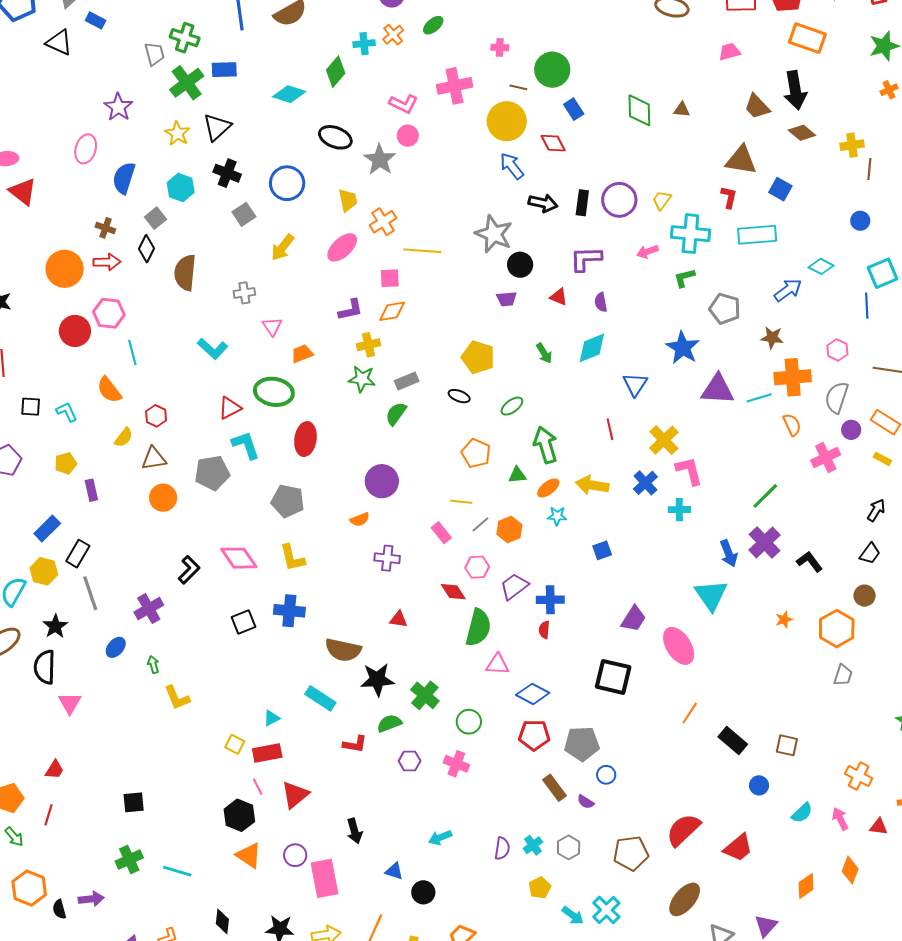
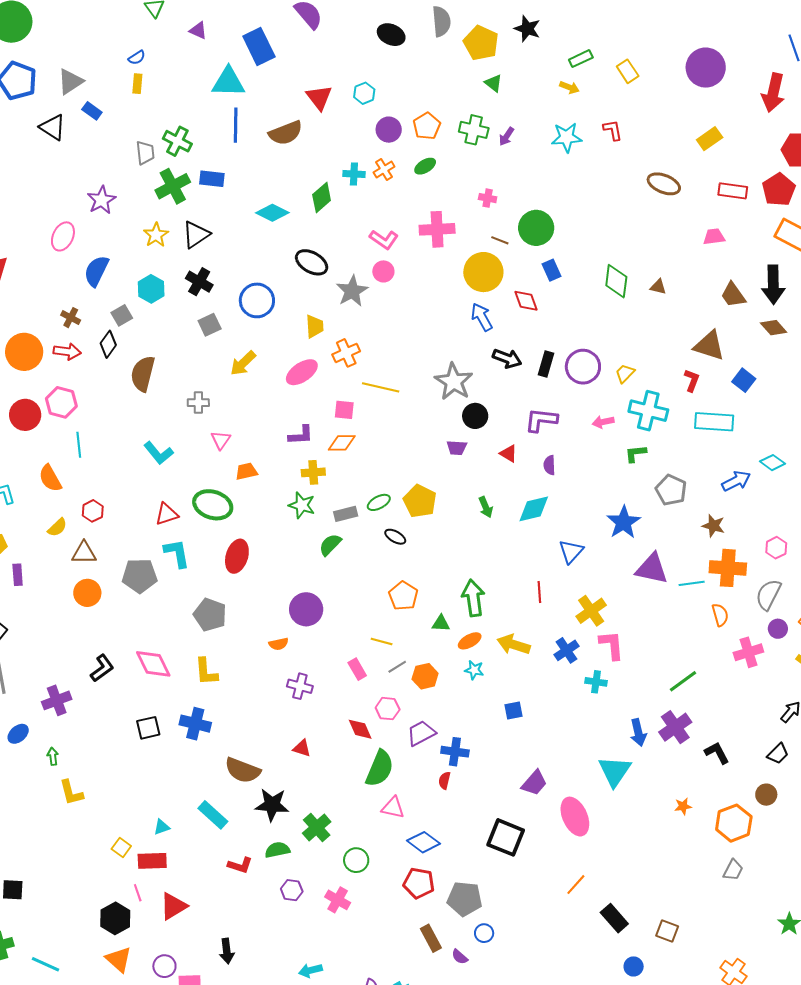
green ellipse: (512, 406) -> (379, 502), moved

